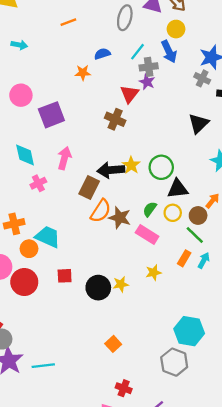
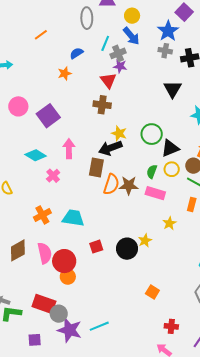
cyan diamond: (25, 155) -> (36, 155), turned -30
yellow star: (131, 165) -> (119, 133), moved
orange circle: (29, 249) -> (68, 277), moved

